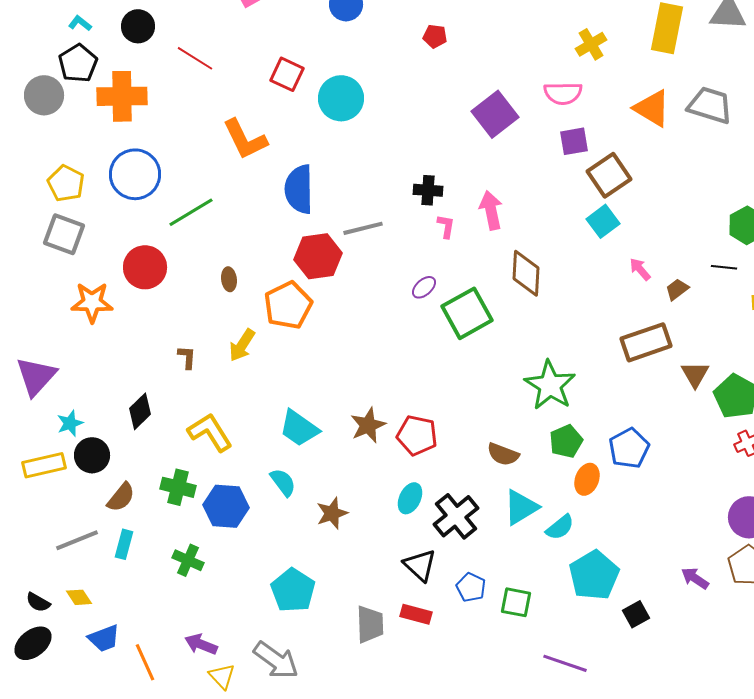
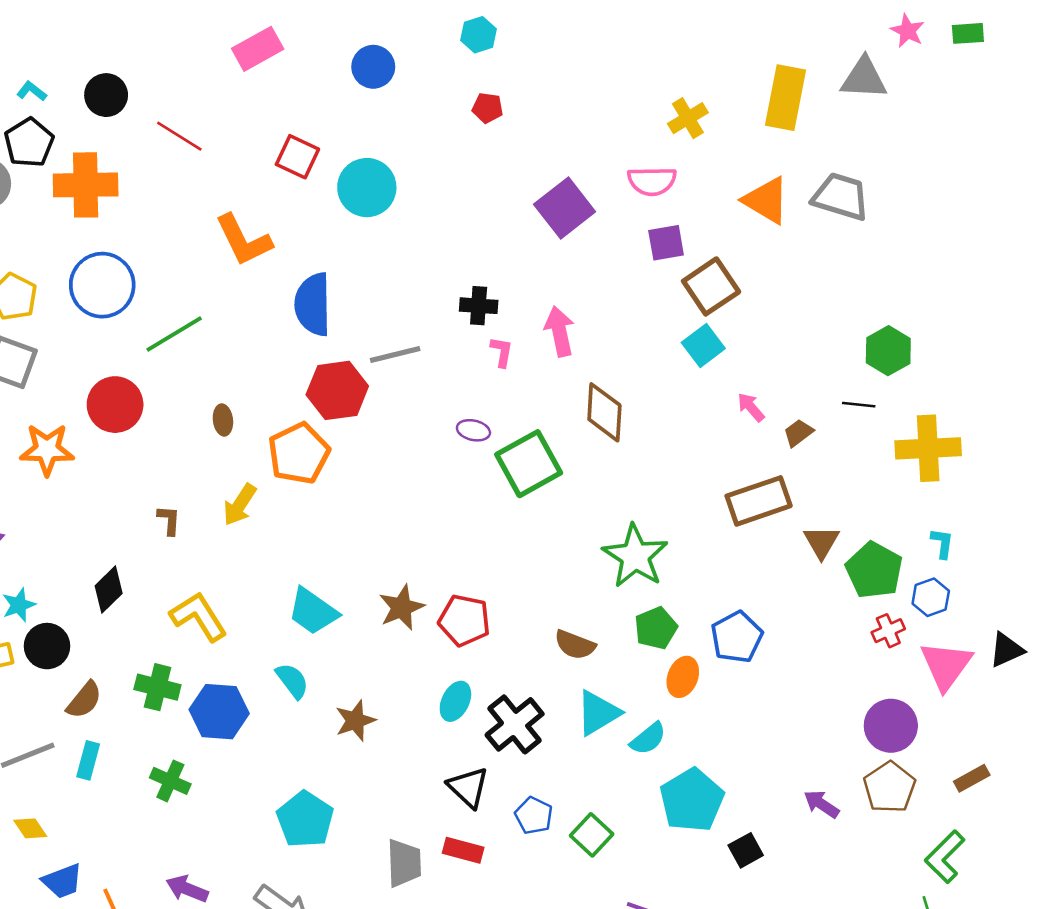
purple ellipse: (424, 287) -> (473, 430), turned 55
green square: (516, 602) -> (592, 835), turned 32

